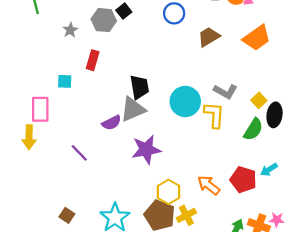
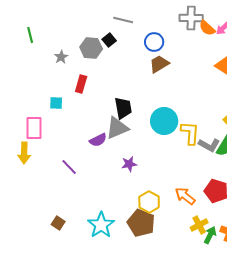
brown trapezoid: (209, 37) -> (159, 64), moved
gray L-shape: (225, 91) -> (209, 145), moved
purple star: (146, 149) -> (129, 164), size x0.6
yellow cross: (186, 215) -> (199, 225), moved

